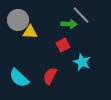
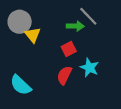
yellow triangle: (30, 32) -> (33, 35), turned 49
red semicircle: (50, 76) -> (64, 75), moved

